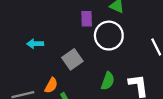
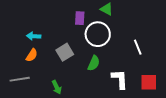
green semicircle: (108, 81) -> (94, 63), moved
orange semicircle: (51, 85) -> (32, 55), moved

